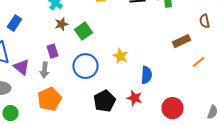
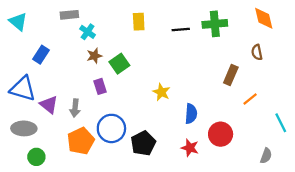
brown rectangle: (181, 41) -> (231, 75), turned -42
purple rectangle: (52, 51) -> (100, 86), moved
blue circle: (85, 66) -> (111, 128), moved
red star: (134, 98) -> (190, 148), moved
red circle: (172, 108) -> (221, 134), moved

